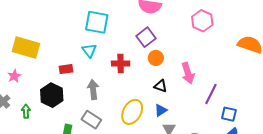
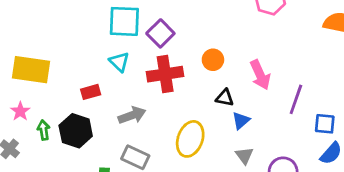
purple square: (146, 37) -> (160, 33), moved
red cross: (121, 63) -> (165, 74), size x1.4
gray arrow: (93, 90) -> (132, 115), turned 84
blue triangle: (161, 110) -> (241, 121), moved
green arrow: (26, 111) -> (44, 130), moved

